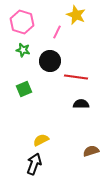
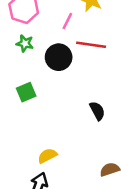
red line: (76, 77) -> (91, 45), moved
black semicircle: (81, 104) -> (97, 111), turned 63

